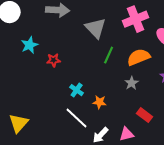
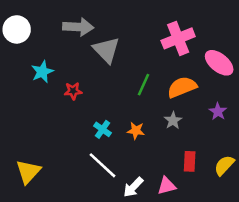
gray triangle: (96, 28) -> (106, 50), moved
orange star: (100, 102) -> (136, 131), moved
red rectangle: (145, 115) -> (190, 161), turned 56

